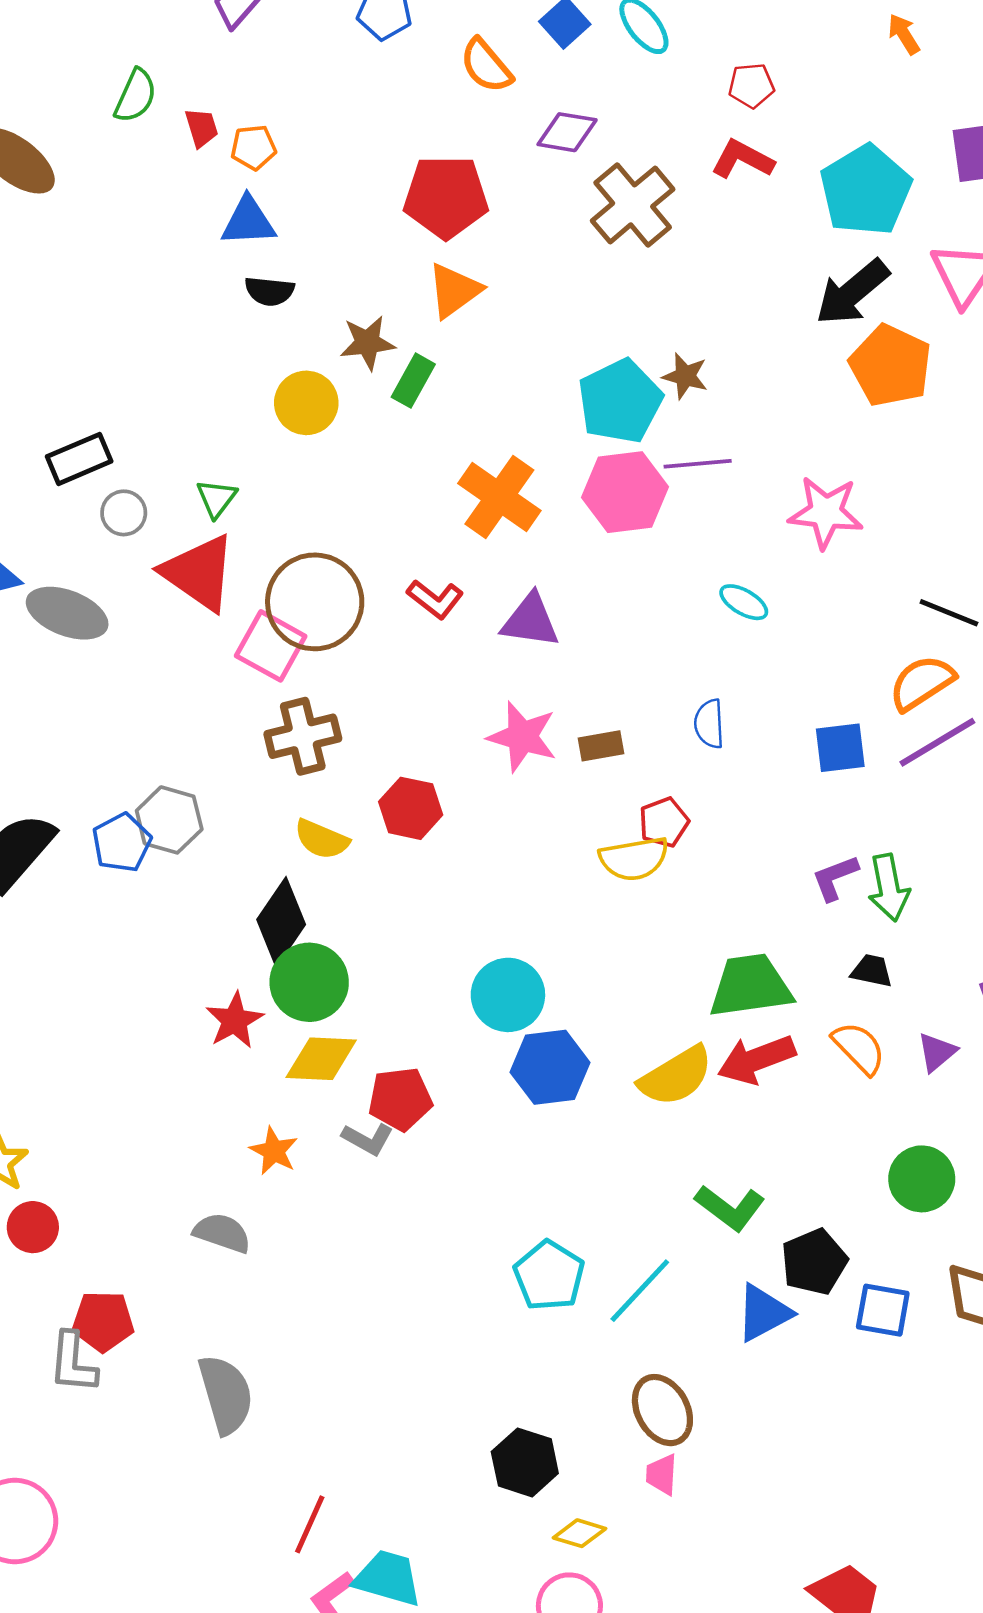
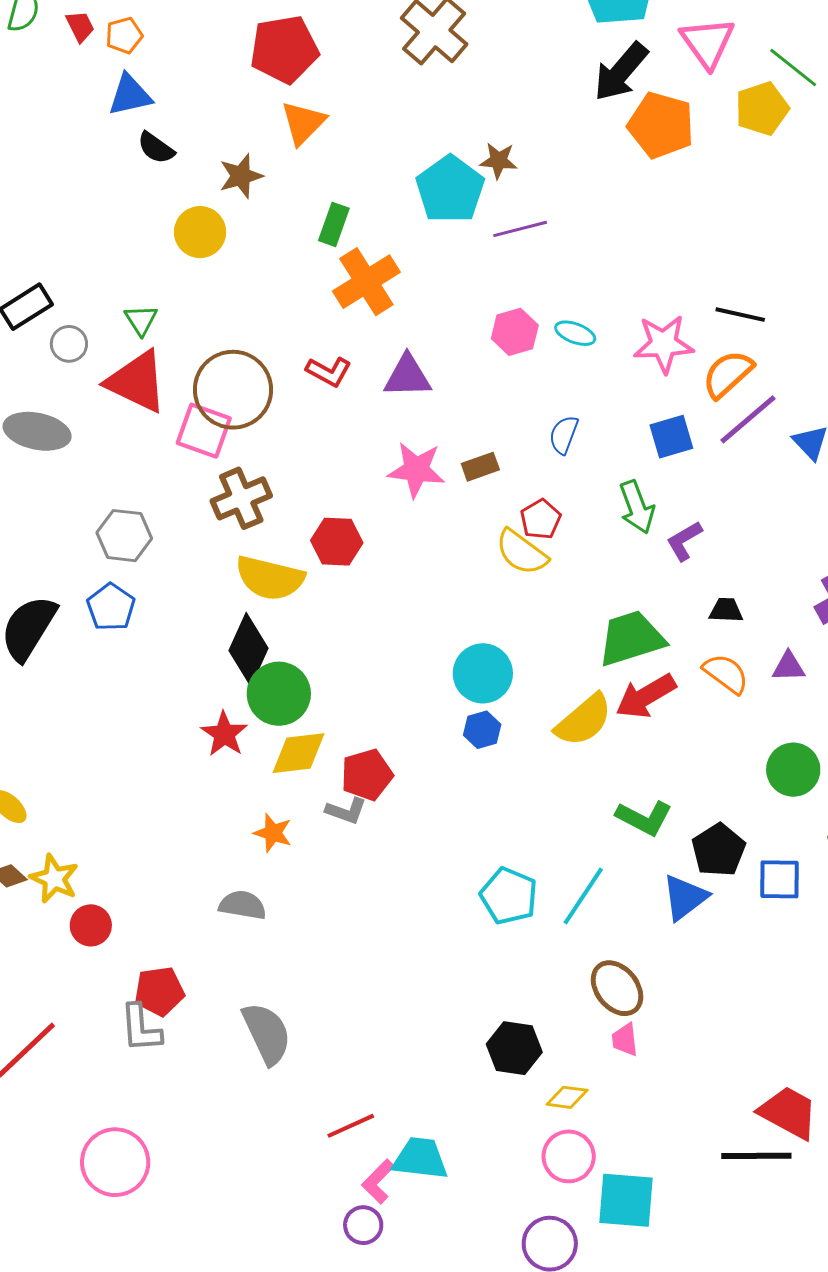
black semicircle: (269, 291) -> (156, 148), turned 39
green rectangle: (413, 381) -> (334, 224), moved
pink hexagon: (625, 492) -> (515, 332), moved, size x0.7
orange cross: (499, 497) -> (366, 282), turned 32
pink star: (826, 512) -> (664, 344), moved
blue semicircle: (709, 724) -> (564, 435), turned 33
gray hexagon: (169, 820) -> (124, 536), moved
yellow semicircle: (322, 839) -> (270, 578), size x1.5
yellow semicircle: (634, 859) -> (522, 552), turned 56
green arrow: (889, 888) -> (637, 507), moved
cyan circle: (508, 995) -> (483, 673), moved
purple triangle: (937, 1052) -> (789, 667), turned 48
blue hexagon: (550, 1067) -> (482, 730), size x0.6
red line: (310, 1524) -> (351, 1126), turned 51

